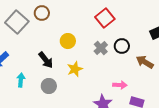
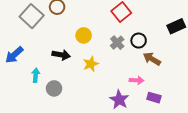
black arrow: (46, 60) -> (61, 55), turned -42
brown arrow: (145, 62) -> (152, 59), moved
gray circle: (49, 86) -> (54, 88), moved

